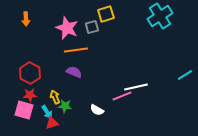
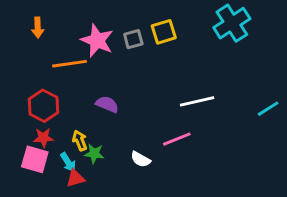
yellow square: (106, 14) -> (164, 32), moved
orange line: (76, 50) -> (70, 64), moved
white line: (136, 87) -> (197, 101), moved

